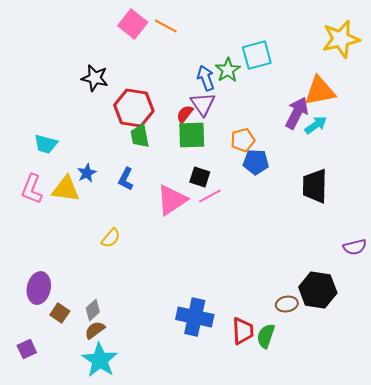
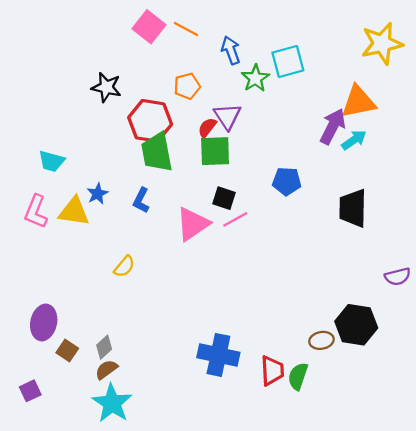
blue arrow: (206, 78) -> (231, 50), moved
green trapezoid: (140, 136) -> (157, 152), size x1.5
orange pentagon: (243, 140) -> (187, 86), moved

